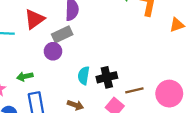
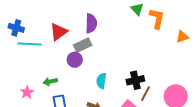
black cross: (107, 77) -> (135, 80), moved
brown line: (134, 90) -> (145, 94), turned -49

